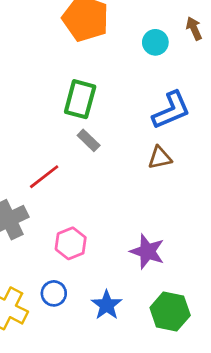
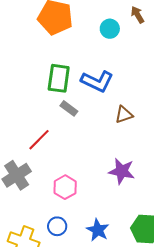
blue L-shape: (171, 110) -> (97, 81), moved, turned 56
purple star: (147, 251) -> (122, 171), moved

